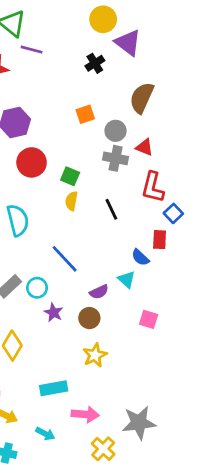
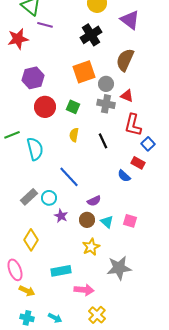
purple triangle: (128, 43) -> (130, 20), moved
black cross: (95, 63) -> (91, 35), size x1.5
orange square: (85, 114) -> (84, 72), size x1.6
green square: (70, 176) -> (73, 107), moved
red rectangle: (160, 240) -> (138, 163), turned -64
cyan triangle: (127, 279) -> (107, 222), moved
gray star: (139, 423) -> (119, 268), moved
cyan arrow: (45, 434) -> (55, 318), moved

